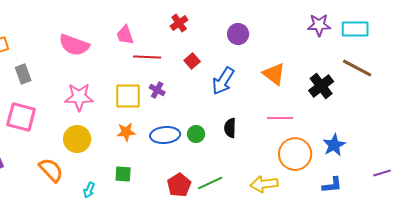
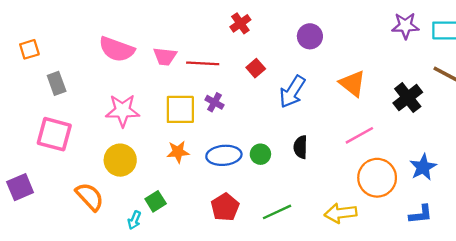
pink trapezoid: (125, 35) -> (165, 56), moved, turned -65
pink line: (280, 118) -> (359, 135), turned -30
green square: (123, 174) -> (156, 201), moved, turned -36
red pentagon: (179, 185) -> (225, 207), moved

